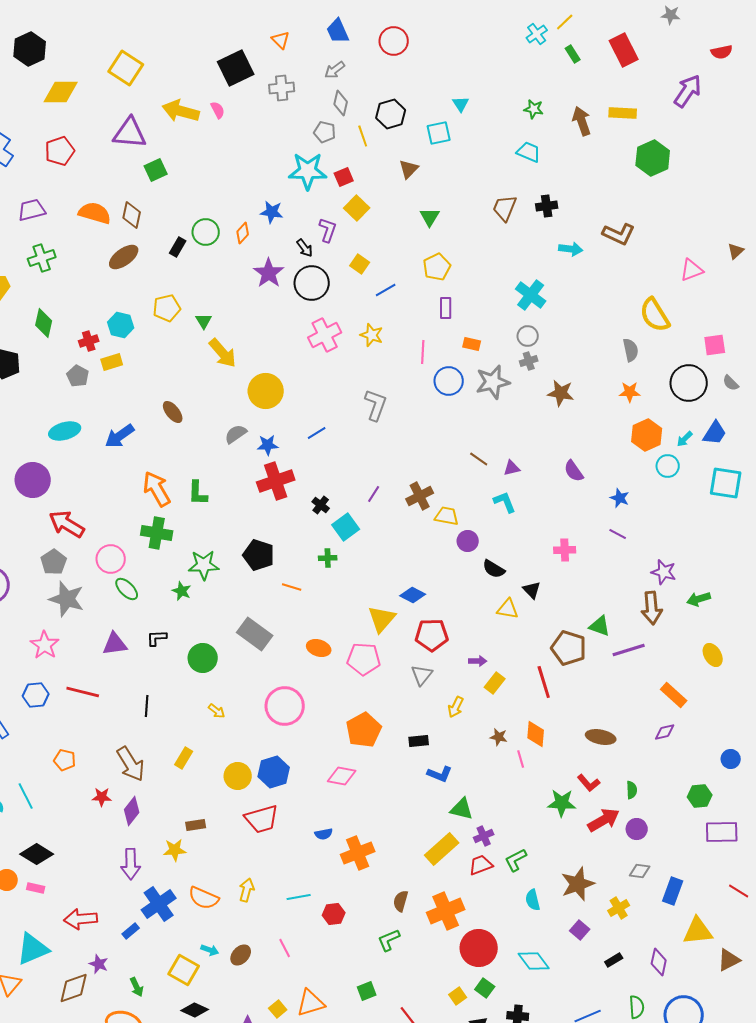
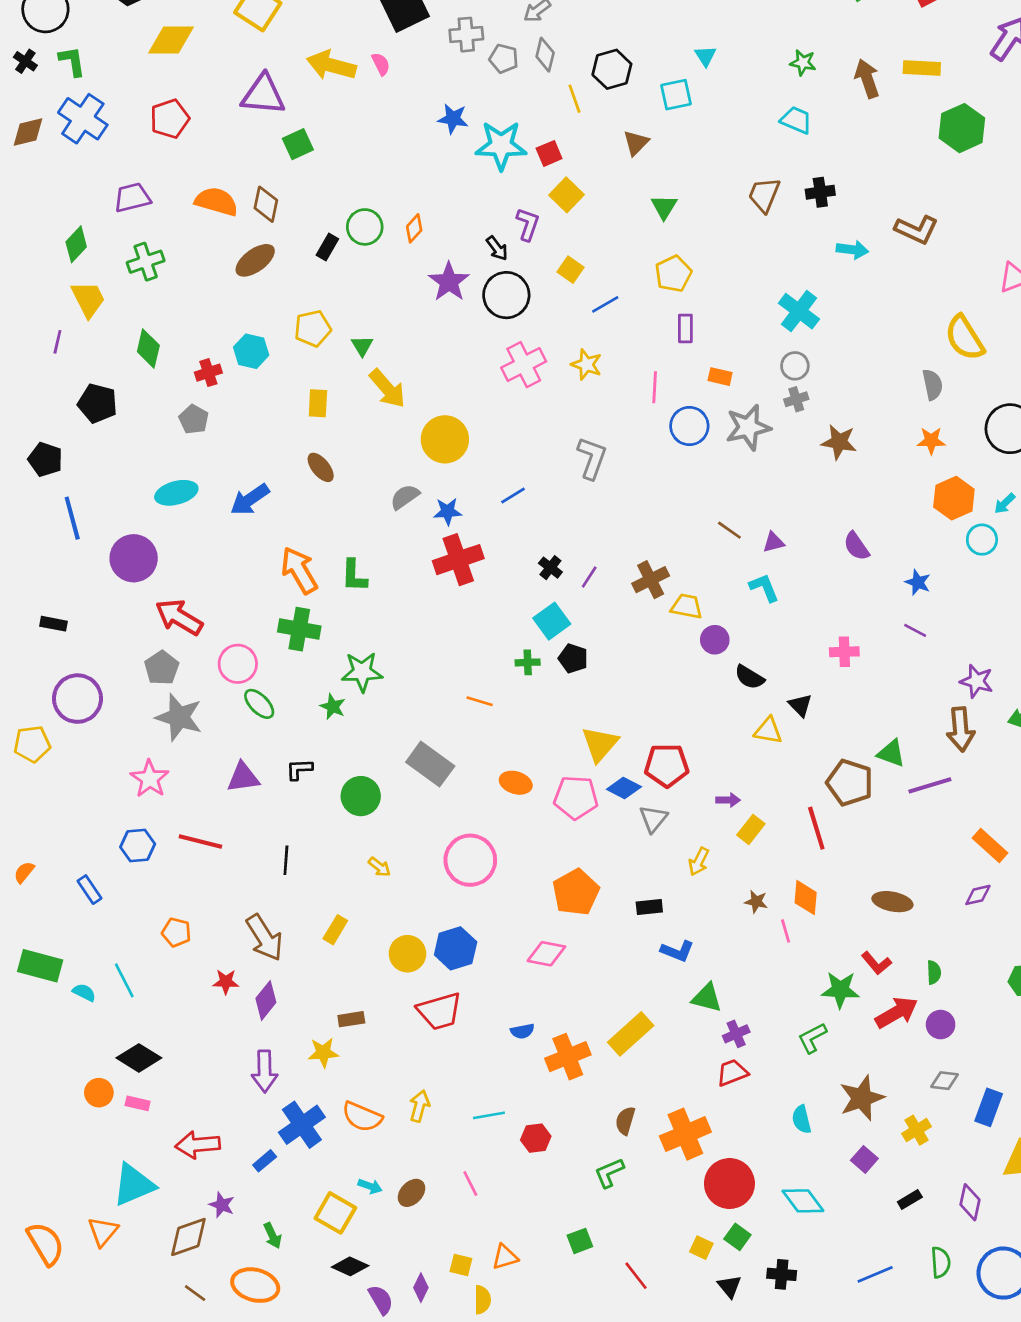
gray pentagon: (325, 132) -> (504, 59), moved
blue star: (272, 212) -> (453, 119), moved
yellow rectangle: (112, 362) -> (318, 403), moved, turned -70
black cross: (321, 505) -> (550, 568), moved
black pentagon: (259, 555) -> (573, 658), moved, size x0.7
blue diamond: (413, 595) -> (624, 788), moved
yellow rectangle: (442, 849) -> (631, 1034), moved
green L-shape: (516, 860) -> (812, 1038), moved
yellow square: (458, 996) -> (701, 1248), turned -30
orange triangle: (311, 1003) -> (505, 1257), size x0.7
yellow square: (278, 1009) -> (461, 1265), turned -36

